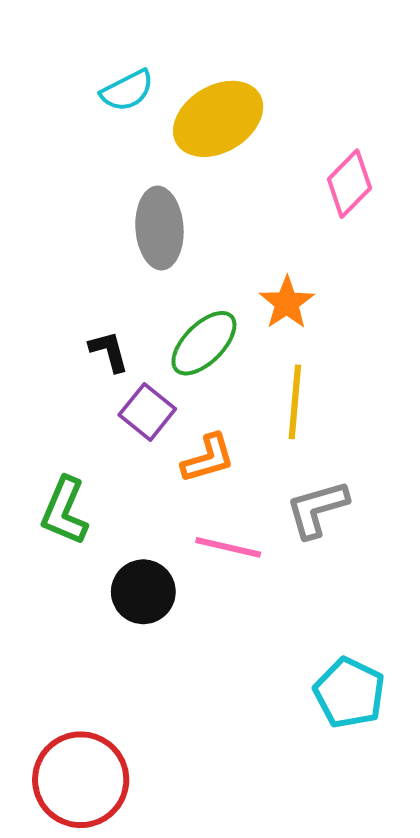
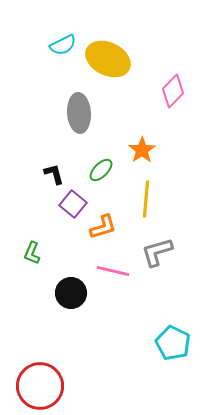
yellow ellipse: (218, 119) -> (108, 59), turned 57
green ellipse: (204, 343) -> (101, 170), size x0.7
green L-shape: (64, 511) -> (32, 253), size x0.7

